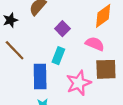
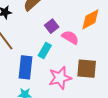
pink semicircle: (95, 44) -> (70, 37), moved

